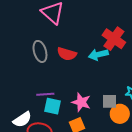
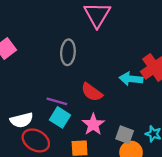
red semicircle: (67, 54) -> (92, 92), moved

